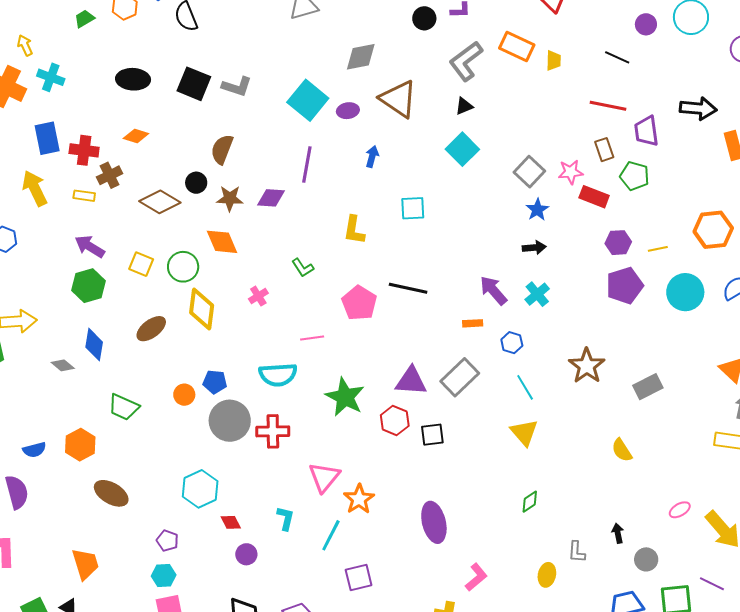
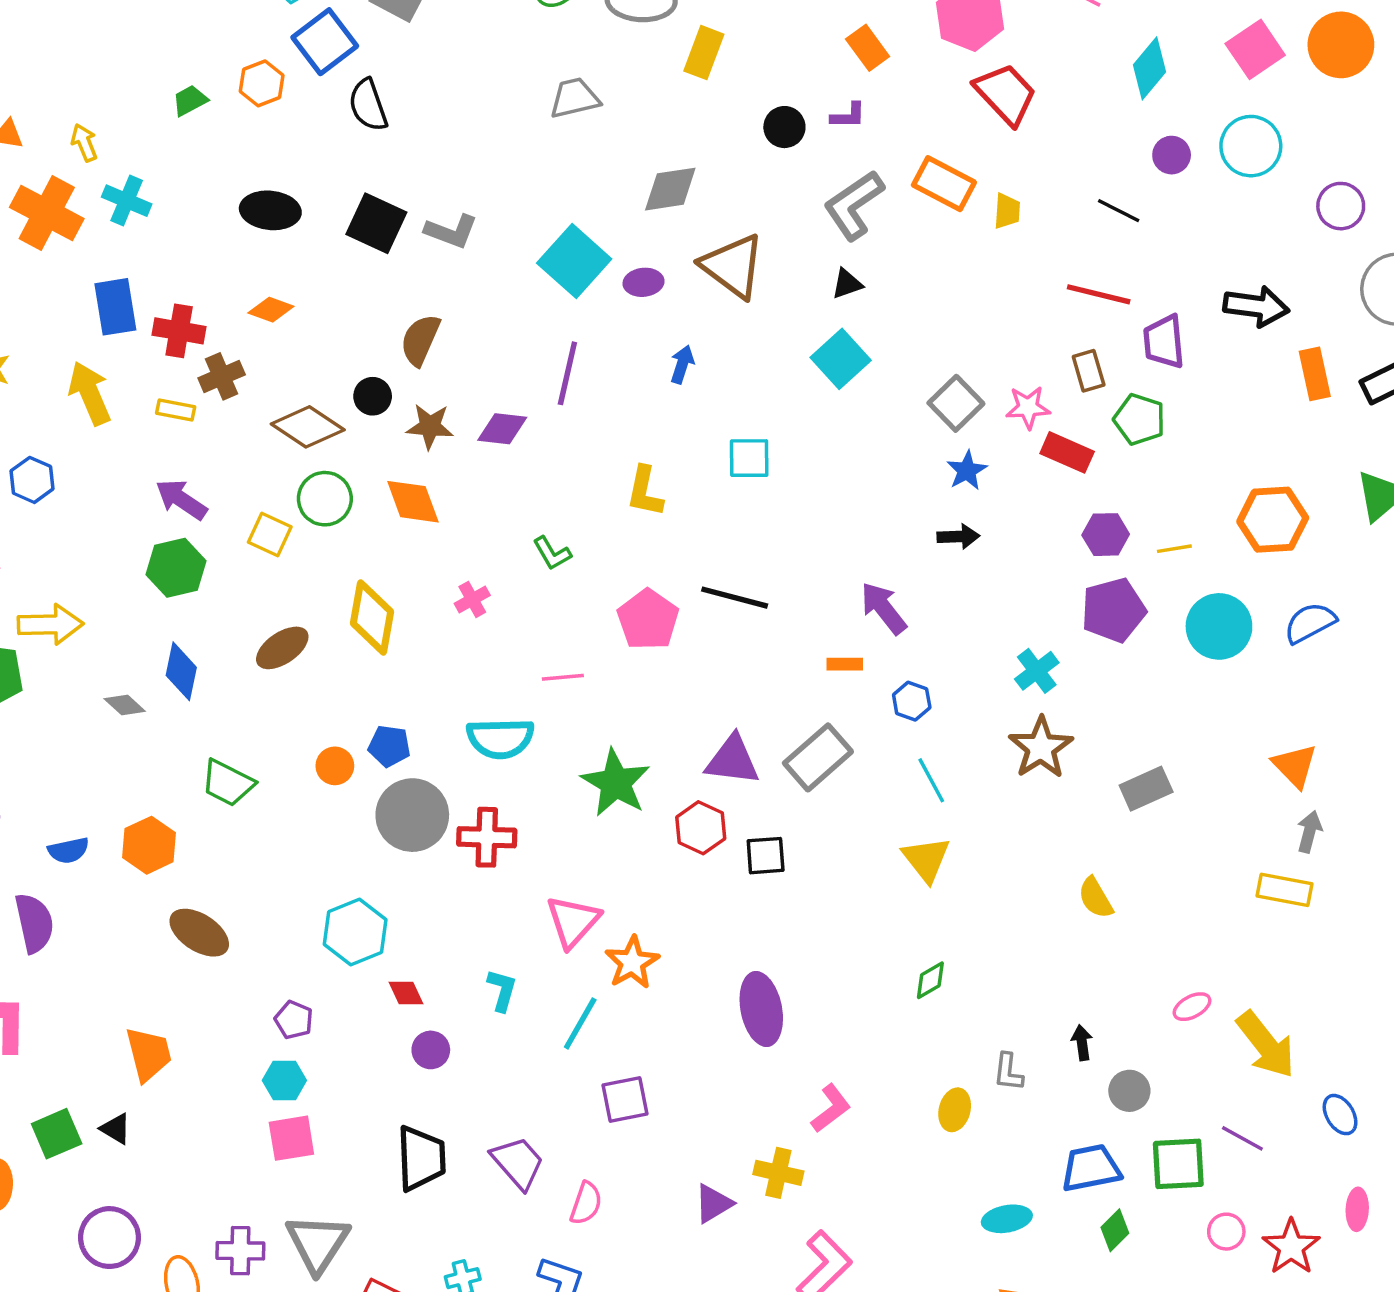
green circle: (183, 267) -> (325, 499), moved
cyan cross: (537, 294) -> (1037, 671), moved

